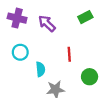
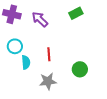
red line: (69, 54) -> (49, 54), moved
cyan semicircle: (40, 69) -> (26, 62), moved

